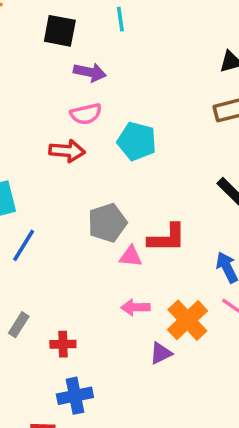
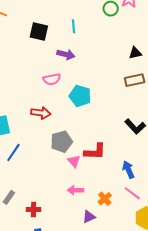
purple arrow: (90, 72) -> (66, 54), moved
red arrow: (67, 151) -> (41, 113), moved
pink triangle: (131, 256) -> (74, 161), turned 40
orange cross: (187, 320) -> (105, 199), size x0.6

